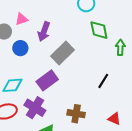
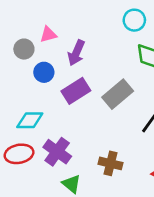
gray rectangle: (62, 53) -> (118, 94), moved
purple rectangle: (47, 80) -> (76, 91), moved

